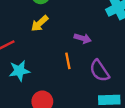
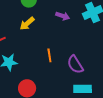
purple arrow: (83, 38) -> (63, 16), moved

